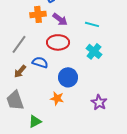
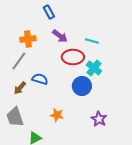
orange cross: (38, 14) -> (28, 39), moved
red ellipse: (58, 42) -> (73, 57), moved
blue circle: (68, 77) -> (82, 86), moved

